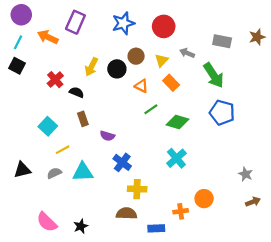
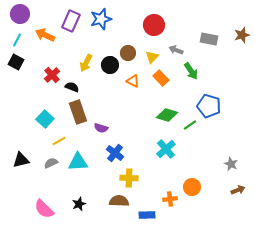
blue star: (123, 23) -> (101, 19), moved
green arrow: (214, 75) -> (191, 71), moved, size x0.7
green line: (151, 109) -> (190, 125), moved
brown rectangle: (83, 119) -> (78, 112), size x1.6
black star: (81, 226) -> (79, 204), moved

